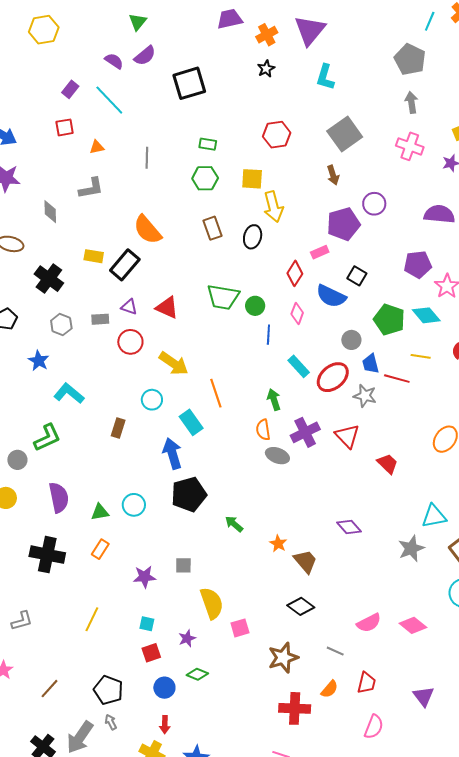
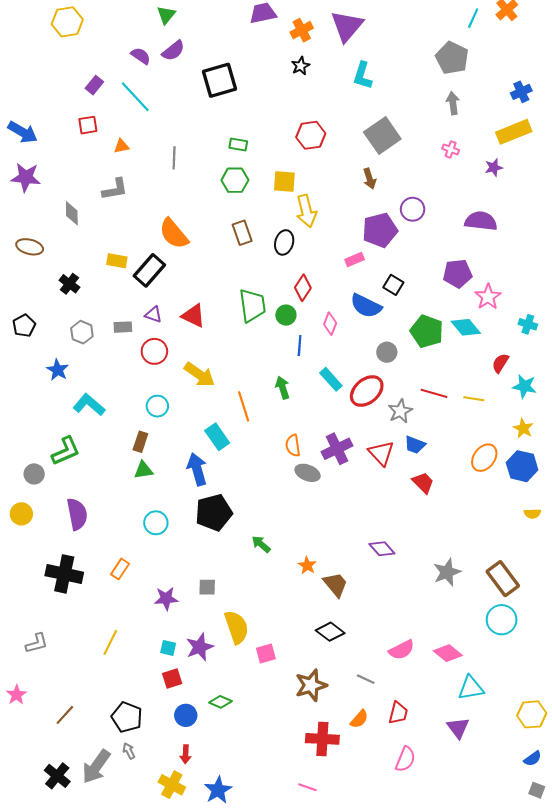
pink cross: (410, 146) -> (451, 149), size x0.6
red diamond: (295, 273) -> (303, 288), moved
black cross: (49, 279) -> (69, 284), size x0.7
green trapezoid: (223, 297) -> (252, 305), turned -108
yellow line: (421, 356) -> (474, 399), moved
blue trapezoid: (371, 364) -> (415, 445), moved, turned -55
gray star: (365, 396) -> (400, 411), turned 30
cyan circle: (152, 400) -> (157, 406), moved
green arrow: (274, 400) -> (283, 388), moved
green triangle: (100, 512) -> (143, 470), moved
cyan triangle: (434, 516) -> (471, 688), moved
purple star: (187, 638) -> (200, 647), moved, size x1.5

